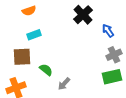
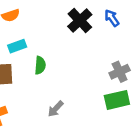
blue arrow: (108, 31) -> (112, 18), moved
green semicircle: (46, 70) -> (40, 65), moved, turned 56

